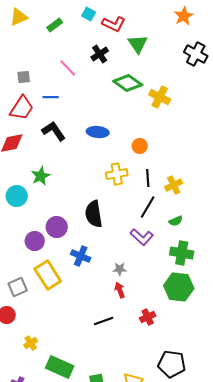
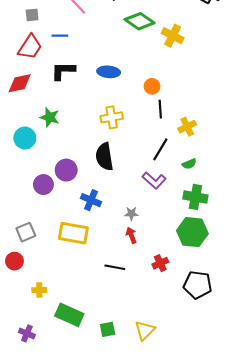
black L-shape: (54, 131) -> (63, 71), turned -55
yellow cross: (117, 174) -> (112, 117), moved
green star: (41, 176) -> (50, 117), turned -30
black line: (148, 178) -> (160, 109), moved
yellow rectangle: (48, 275) -> (73, 233), moved, turned -48
black line: (104, 321) -> (115, 267), turned 30
yellow cross: (31, 343) -> (39, 290), turned 32
black pentagon: (172, 364) -> (198, 285), moved

